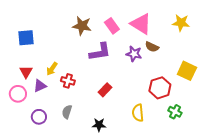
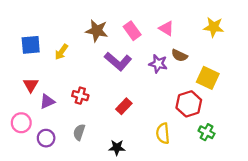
pink triangle: (141, 24) -> (166, 28), size x0.6
purple L-shape: (100, 52) -> (118, 61), turned 50
yellow arrow: (52, 69) -> (61, 52), moved
yellow square: (187, 71) -> (208, 78), moved
pink circle: (18, 94) -> (21, 123), moved

